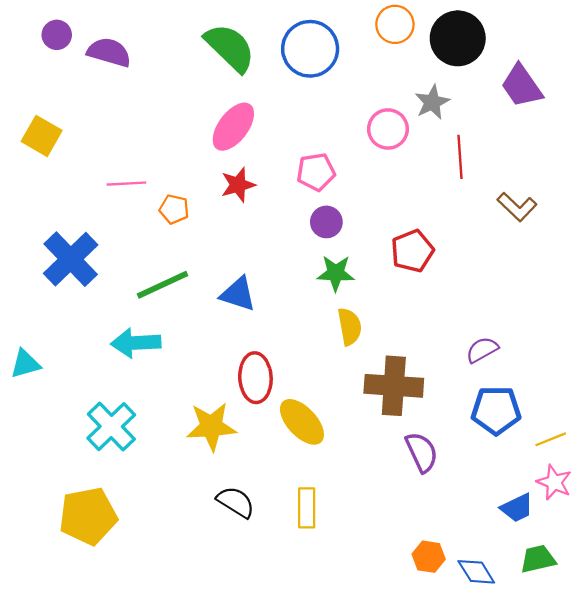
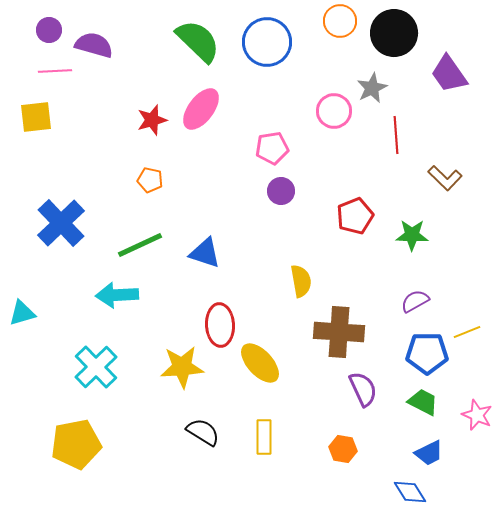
yellow square: (42, 136) -> (36, 117), turned -36
pink line: (126, 184) -> (55, 71), moved
red star: (238, 185) -> (152, 120), moved
green star: (336, 273) -> (412, 235), moved
yellow line: (551, 439) -> (467, 332), moved
blue trapezoid: (517, 508) -> (429, 453), moved
orange hexagon: (429, 557) -> (343, 449), moved
green trapezoid: (538, 559) -> (423, 402), moved, turned 40

